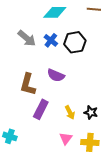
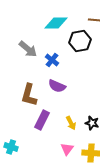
blue cross: (51, 40) -> (52, 60), moved
black hexagon: (75, 42) -> (80, 41), moved

